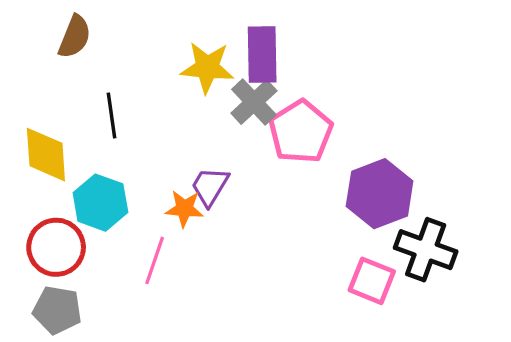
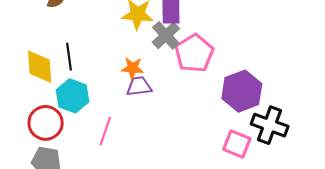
black line: (112, 115) -> (69, 57), moved
purple trapezoid: (210, 186) -> (139, 86), turned 52
orange star: (184, 209) -> (133, 68), moved

